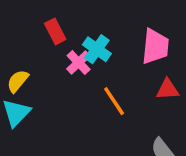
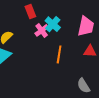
orange line: (114, 101) -> (59, 54), turned 36

